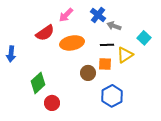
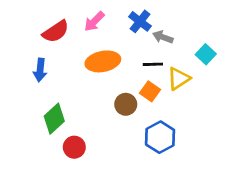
red semicircle: (45, 33) -> (56, 31), moved
blue arrow: (11, 54) -> (40, 70), moved
orange square: (105, 64) -> (150, 91), turned 32

